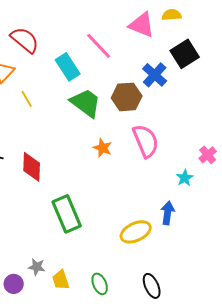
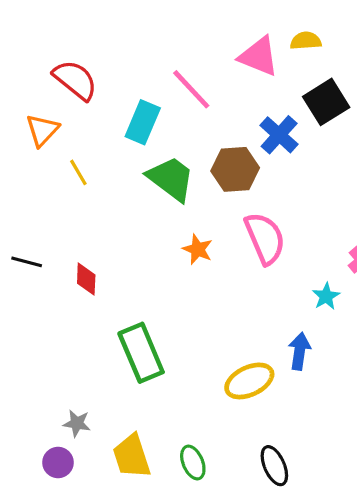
cyan rectangle: (68, 67) -> (143, 122), turned 56
red diamond: (32, 167) -> (86, 279), size x0.7
gray star: (37, 267) -> (77, 423), moved
yellow trapezoid: (61, 280) -> (132, 456), size x1.4

